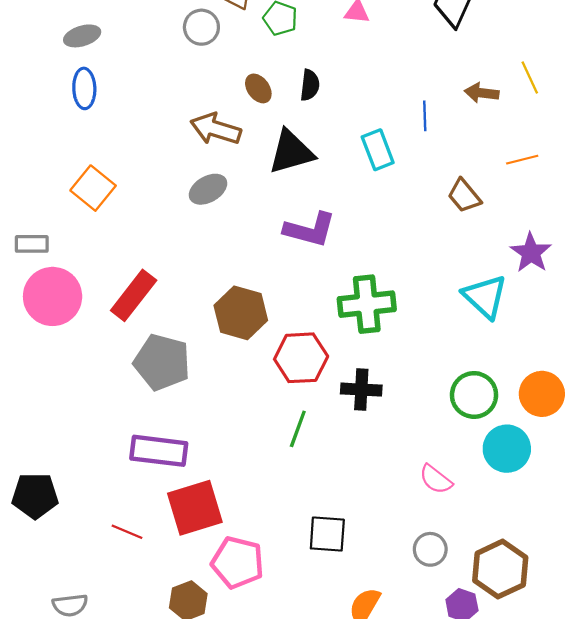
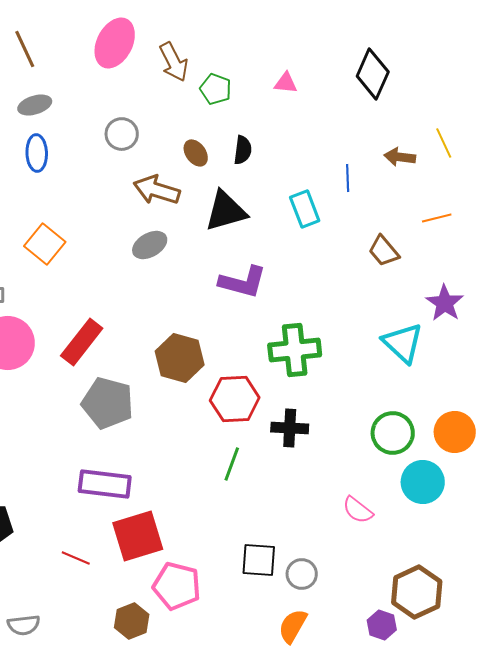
gray circle: (201, 27) -> (122, 134), moved
gray circle: (430, 549) -> (302, 574), moved

